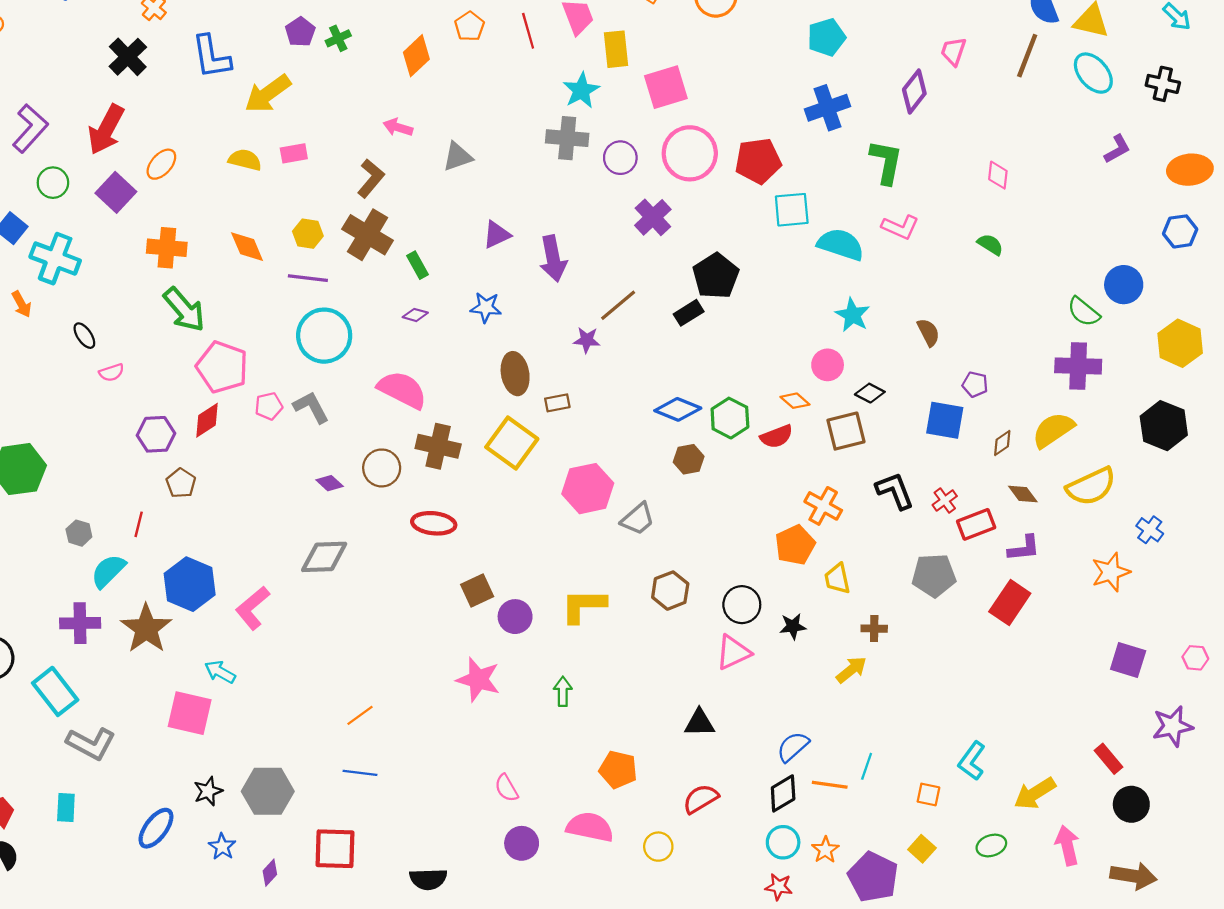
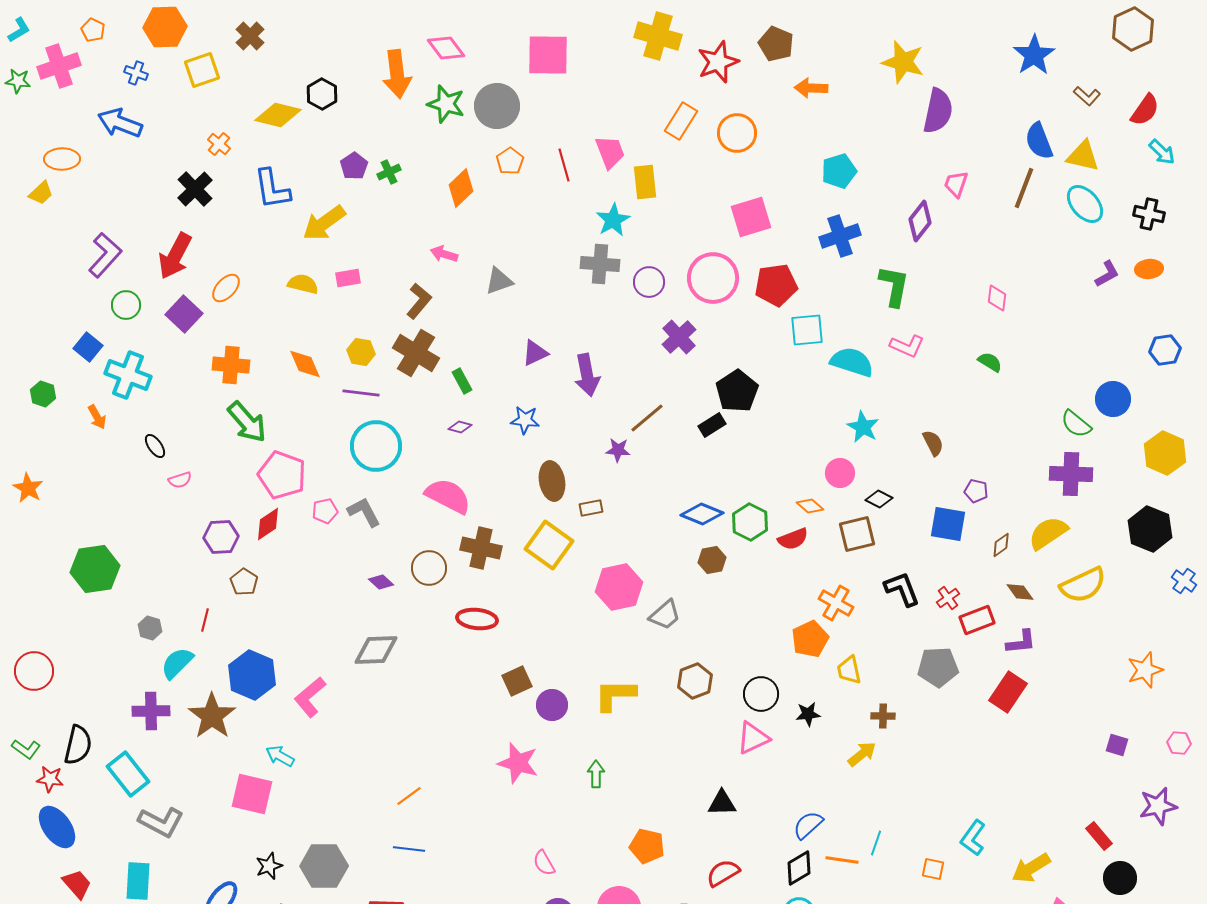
pink square: (666, 87) -> (751, 217), moved
orange ellipse: (1190, 170) -> (1149, 269), moved, size x0.7
blue cross: (1150, 530) -> (1184, 581), moved
orange star: (1111, 572) -> (1145, 670), moved
purple square: (1128, 660) -> (1117, 745), size x0.7
cyan rectangle: (66, 808) -> (138, 881), size x1.4

